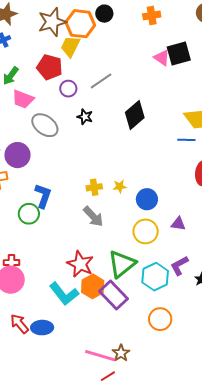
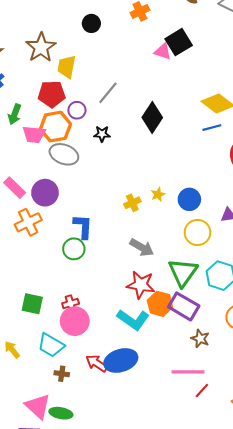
orange hexagon: (80, 24) -> (55, 127), moved
gray arrow: (93, 217) -> (142, 247), moved
blue ellipse: (42, 328) -> (121, 360), size x1.4
brown star: (121, 353) -> (200, 339), moved

